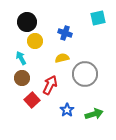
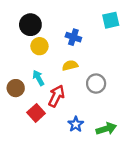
cyan arrow: (21, 58) -> (38, 78), moved
gray circle: (85, 74) -> (96, 84), size x0.7
brown circle: (22, 78) -> (16, 88), moved

